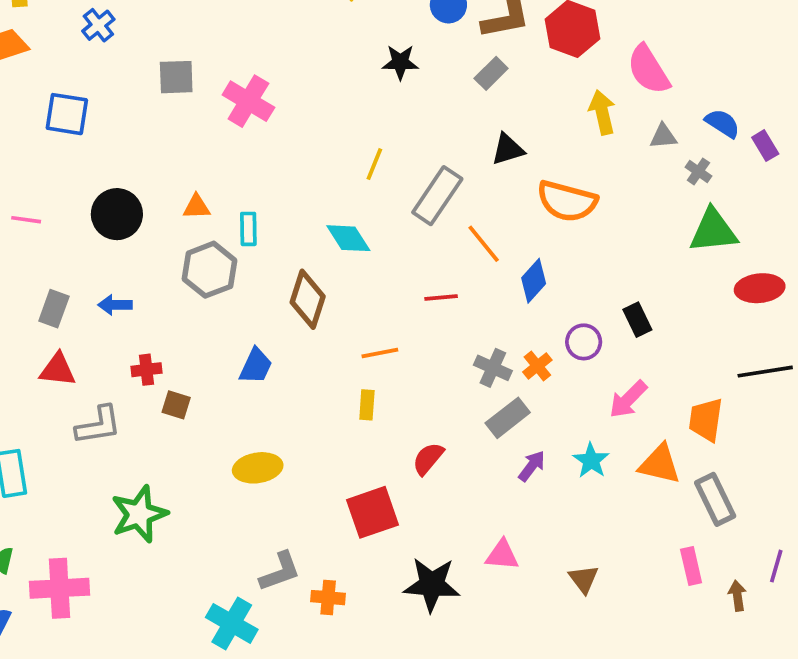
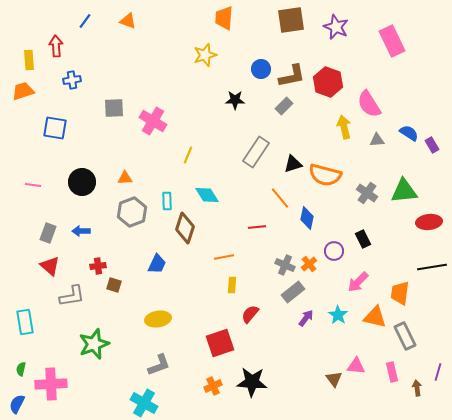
blue cross: (98, 25) -> (72, 80), turned 30
black triangle: (508, 149) -> (293, 164), moved
yellow line: (374, 164) -> (188, 155), moved
gray cross: (698, 172) -> (367, 193), moved, size x1.5
gray rectangle: (437, 196) -> (256, 152), moved
cyan rectangle: (248, 229) -> (167, 201), moved
blue diamond: (534, 281) -> (307, 218), turned -30
red triangle: (58, 370) -> (50, 266), turned 35
yellow rectangle: (367, 405) -> (232, 285), moved
pink triangle: (502, 555) -> (356, 366), moved
gray L-shape: (280, 572) -> (159, 365), moved
orange cross: (328, 598) -> (213, 386), moved, turned -30

